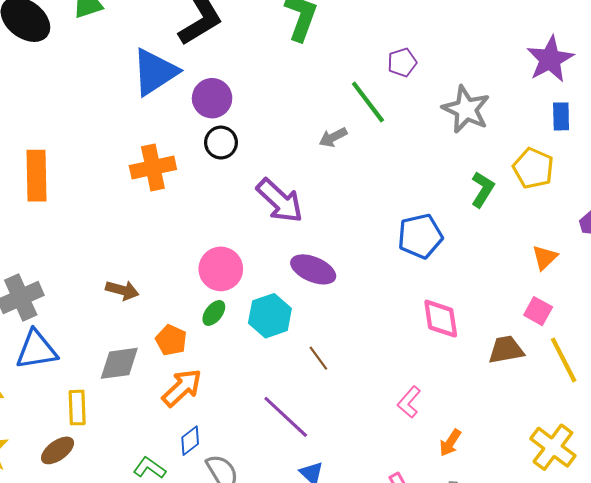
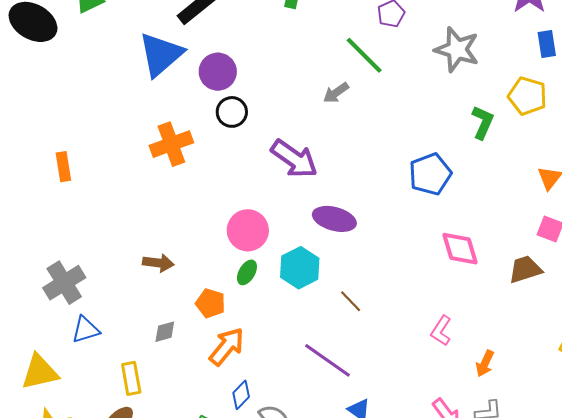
orange rectangle: (36, 176) -> (63, 167), size x0.6
blue triangle: (36, 350) -> (86, 330), size x0.7
gray diamond: (119, 363) -> (165, 332), size x0.6

